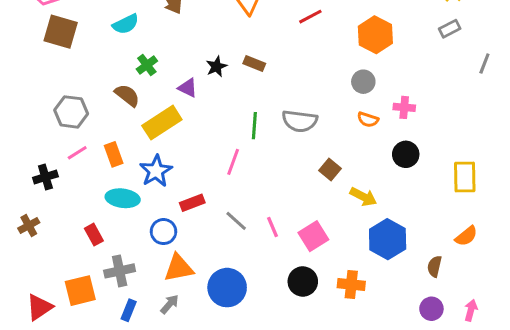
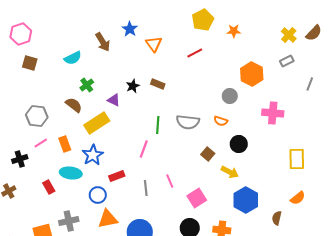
brown square: (61, 32) -> (30, 63), size x0.7
orange hexagon: (375, 35) -> (252, 74), moved
pink cross: (404, 107) -> (273, 113), moved, size x1.5
orange semicircle: (368, 120) -> (221, 121), moved
black circle: (406, 154) -> (239, 144), moved
gray line: (236, 221) -> (146, 188), turned 42
pink line: (273, 227) -> (170, 181), moved
red rectangle: (94, 235) -> (49, 187), moved

